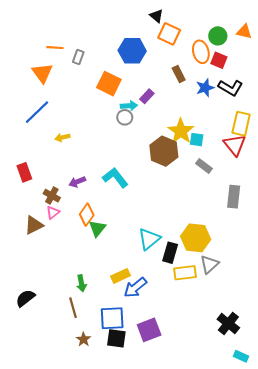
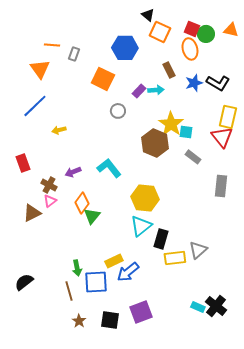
red square: (219, 60) -> (192, 29), moved
cyan arrow: (129, 106) -> (156, 90), moved
yellow hexagon: (196, 238) -> (145, 198), moved
blue square: (112, 318) -> (96, 282), moved
cyan rectangle: (241, 356) -> (198, 307), moved

